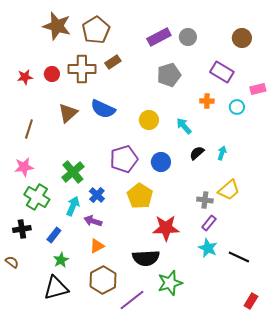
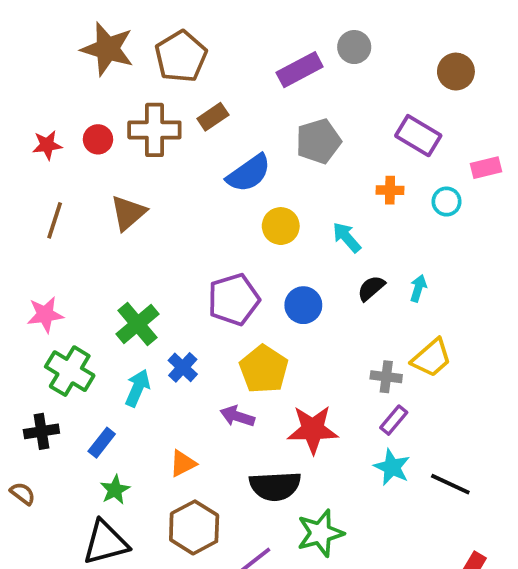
gray circle: (188, 37) -> (354, 47), moved
blue semicircle: (103, 109) -> (249, 173), moved, turned -60
brown line: (29, 129) -> (55, 220), moved
purple arrow: (93, 221) -> (237, 416), moved

